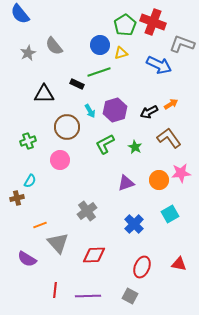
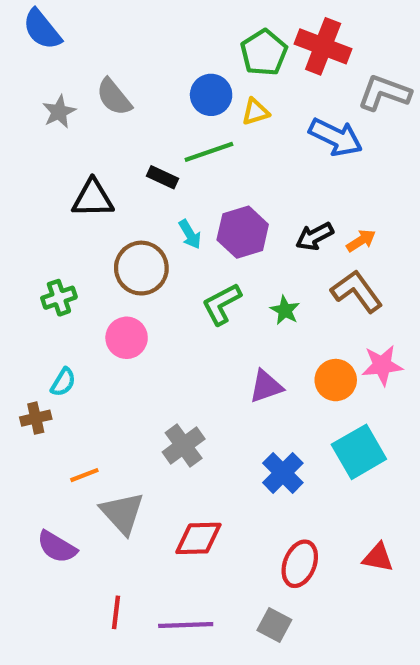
orange arrow: (171, 104) -> (361, 241), moved
cyan square: (170, 214) -> (359, 452), size x1.4

